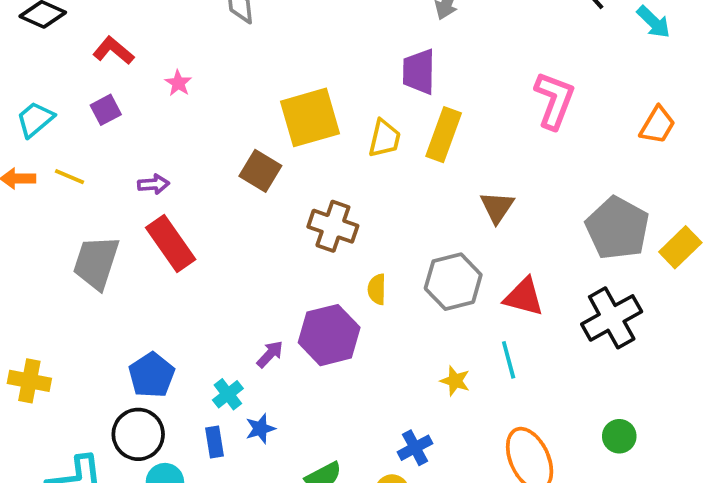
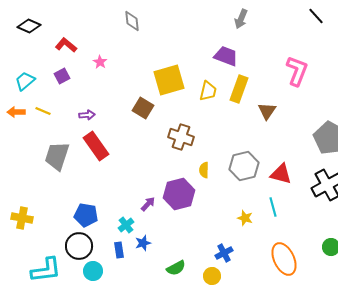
purple trapezoid: (419, 72) -> (226, 56), turned 110
brown triangle: (497, 207) -> (267, 111), moved
blue pentagon: (152, 375) -> (86, 215), turned -30

